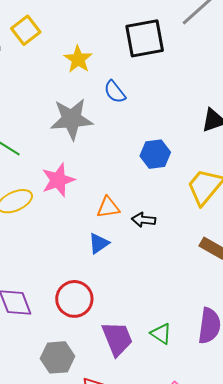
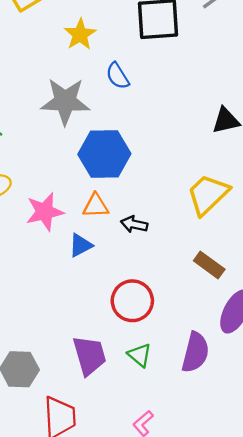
blue hexagon: (155, 154) -> (104, 154), moved, size x1.5
pink star: (58, 180) -> (45, 212), moved
red circle: (74, 299) -> (132, 301), moved

